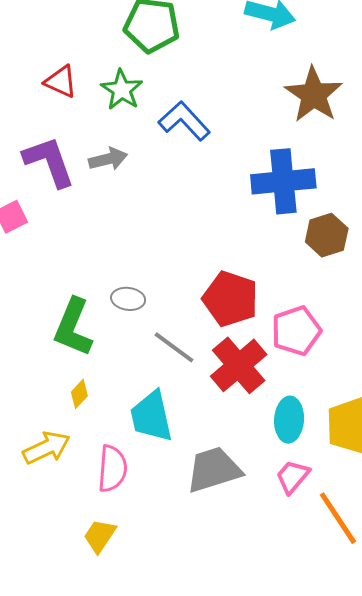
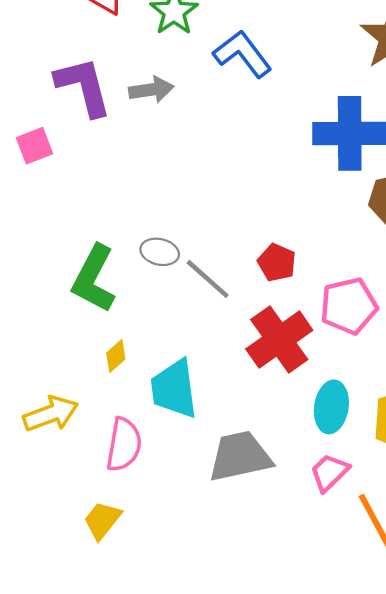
red pentagon: (230, 299) -> (277, 262), size x0.6
gray line: (174, 347) -> (208, 279), moved
yellow diamond: (79, 394) -> (116, 356), moved

